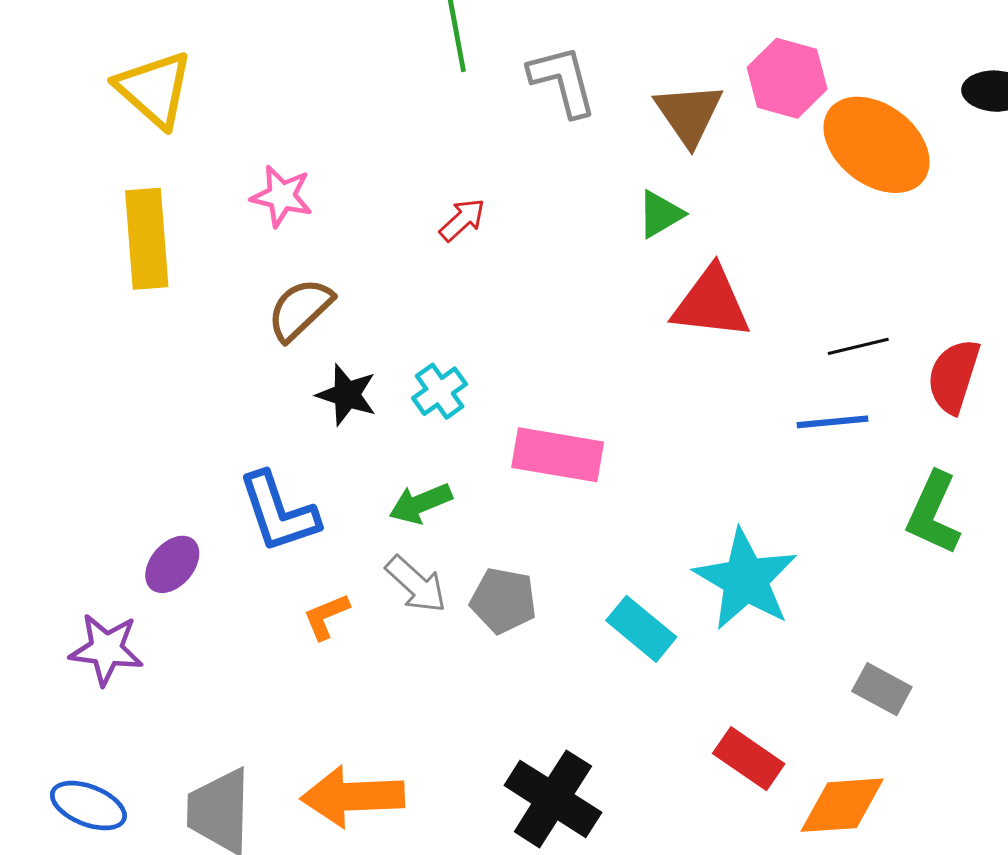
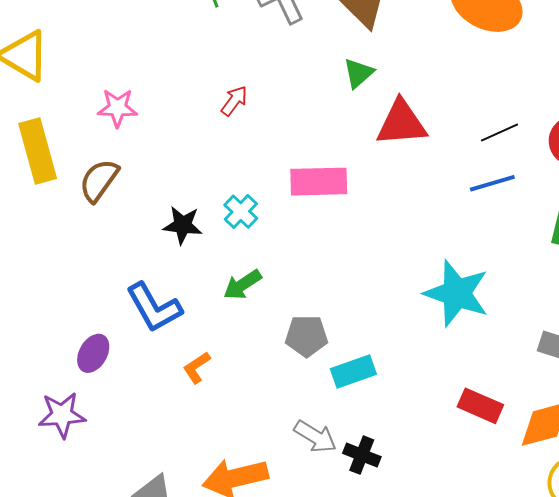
brown semicircle: (300, 309) -> (99, 180), moved
pink rectangle: (558, 455) -> (319, 182), moved
gray arrow: (416, 584) -> (315, 437), moved
cyan rectangle: (641, 629) -> (353, 371), moved, turned -48
black cross: (553, 799) -> (362, 455), size x0.6

